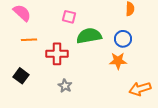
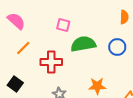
orange line: (29, 40) -> (23, 48), turned -42
orange star: (118, 61) -> (97, 86), moved

